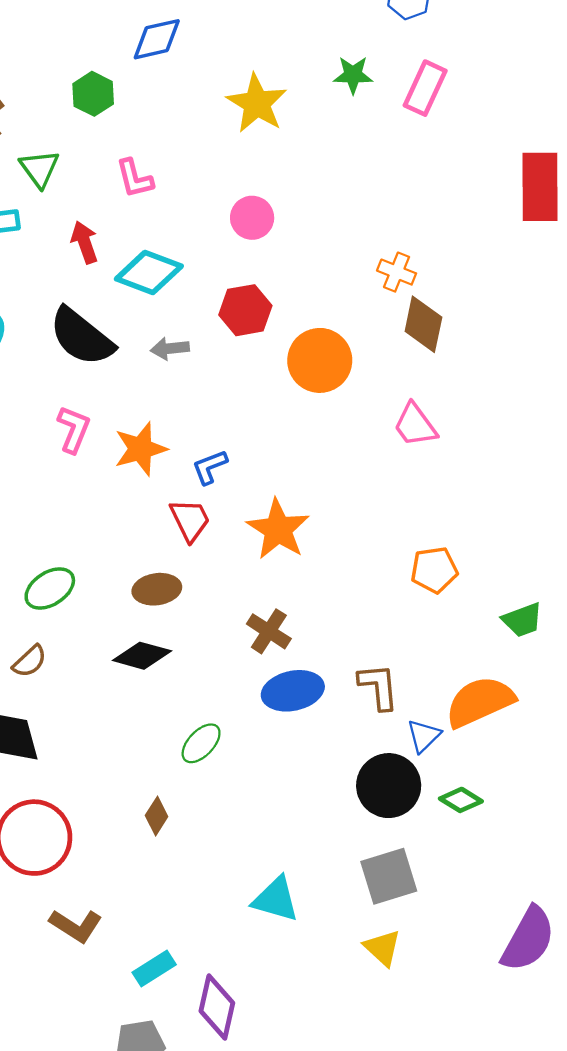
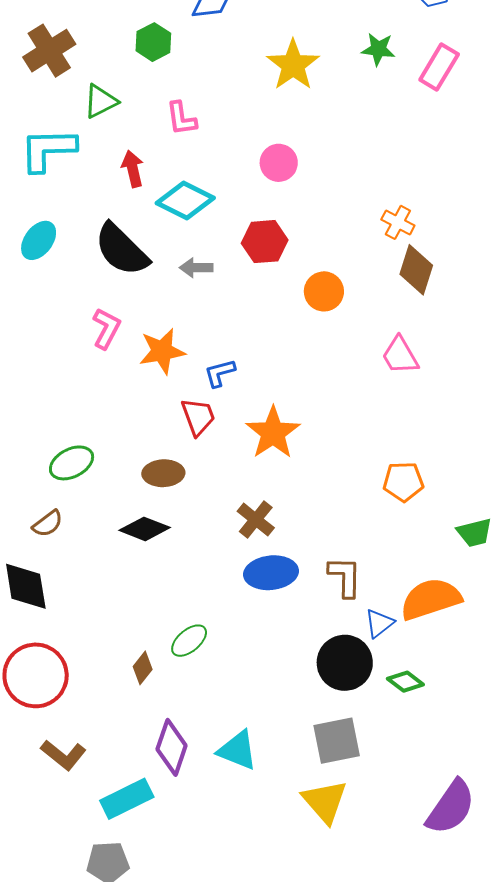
green triangle: (39, 169) -> (101, 101), turned 33
orange circle: (320, 360) -> (324, 291), size x0.7
green ellipse: (201, 743) -> (189, 641), moved
yellow triangle: (382, 948) -> (325, 802), size x1.4
cyan rectangle: (154, 969) -> (127, 799), size x1.4
purple diamond: (217, 1007) -> (172, 747), moved

